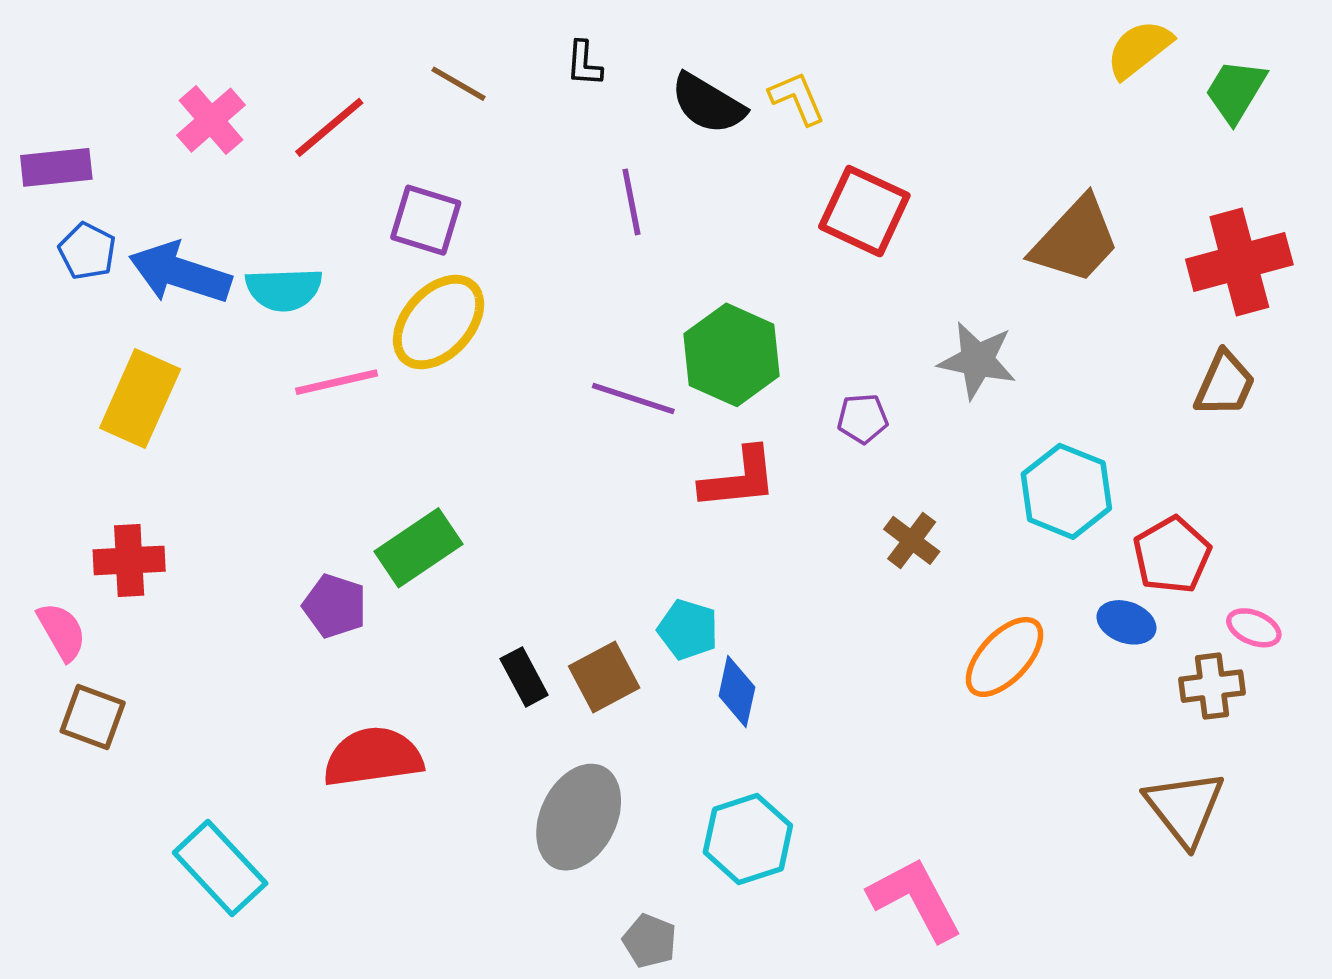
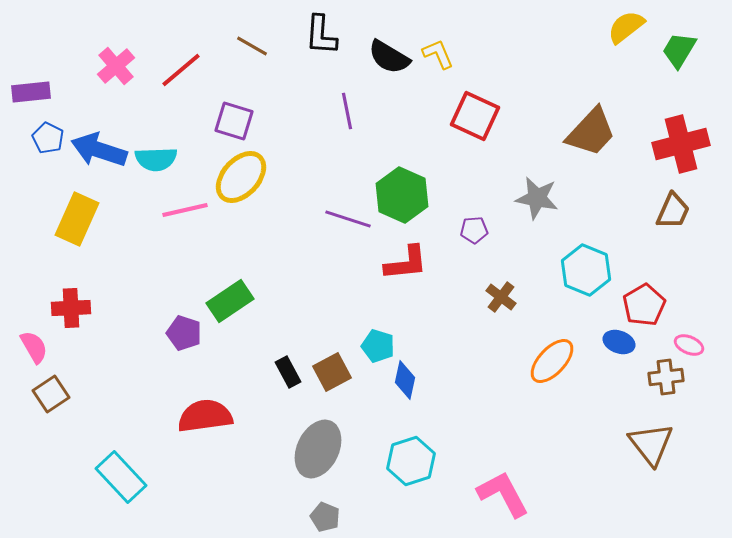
black L-shape: (584, 64) -> (321, 35), size x1.6
brown square: (93, 717) -> (51, 394), turned 36
gray pentagon: (650, 941) -> (325, 517), moved

